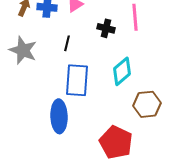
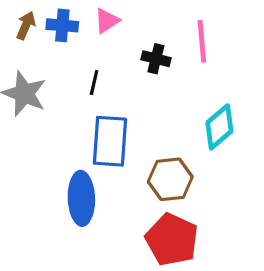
cyan diamond: (122, 71) -> (219, 127), moved
brown hexagon: (147, 104) -> (170, 179), moved

